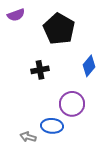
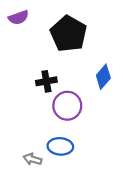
purple circle: (72, 104) -> (67, 106), moved

